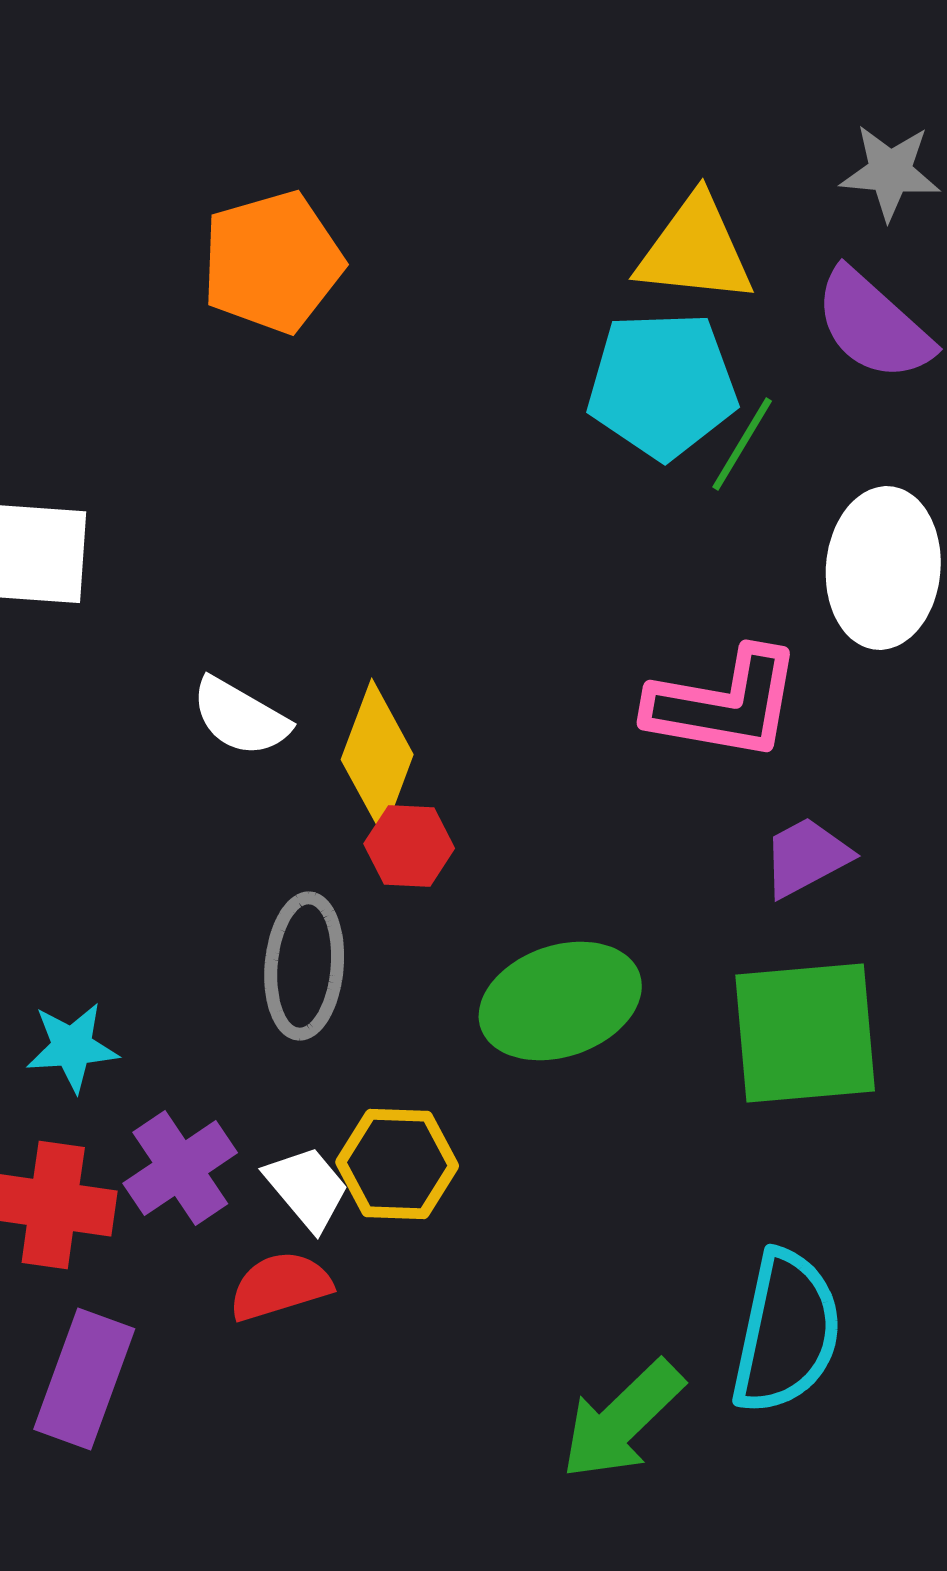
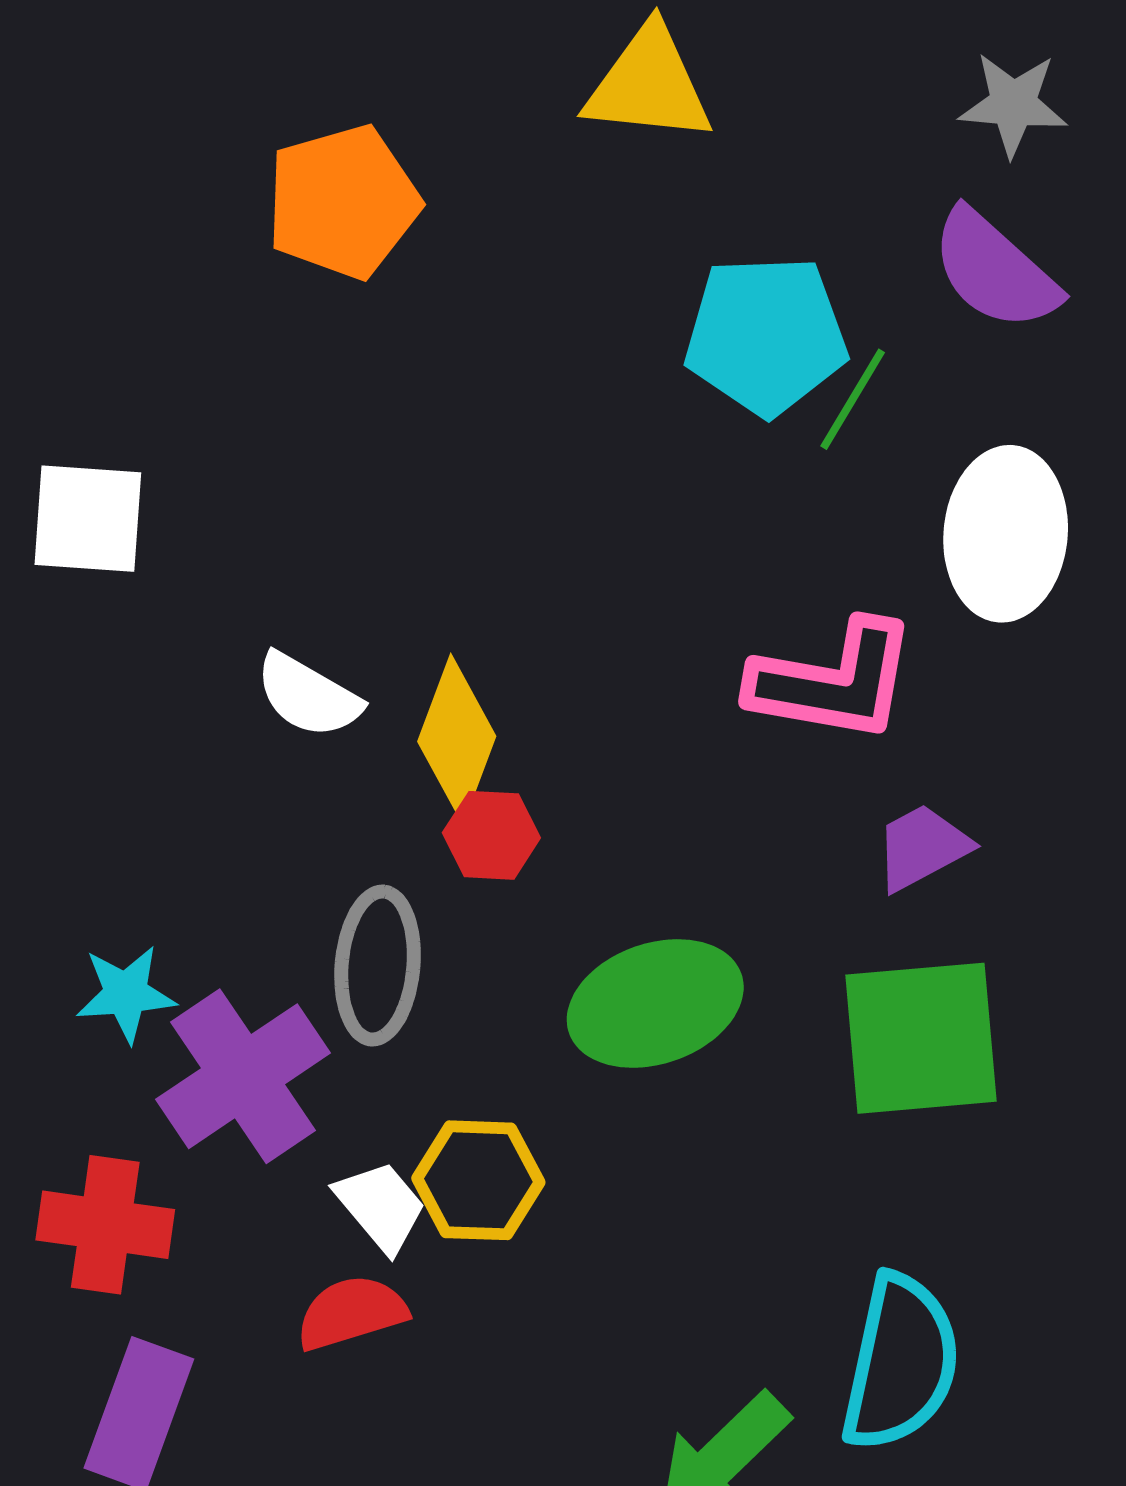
yellow triangle: (695, 250) -> (649, 85), moved
cyan star: (72, 1047) -> (126, 994), moved
purple cross: (180, 1168) -> (243, 1076), moved, size x1.4

